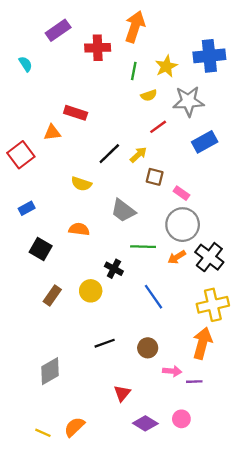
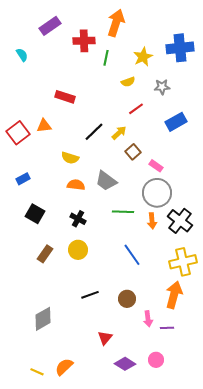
green line: (134, 71) -> (106, 58), moved
gray star: (188, 101) -> (162, 87), size x0.6
orange triangle: (52, 133) -> (44, 126), moved
brown square: (155, 177) -> (133, 152), turned 35
orange semicircle: (79, 229) -> (76, 185), moved
orange arrow: (177, 257) -> (152, 221), turned -63
black cross: (114, 269) -> (78, 219), moved
pink arrow: (172, 371) -> (148, 319), turned 77

